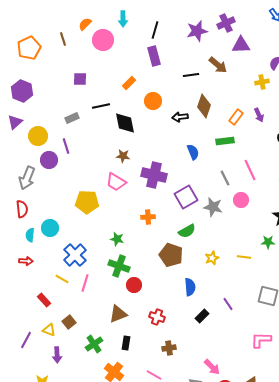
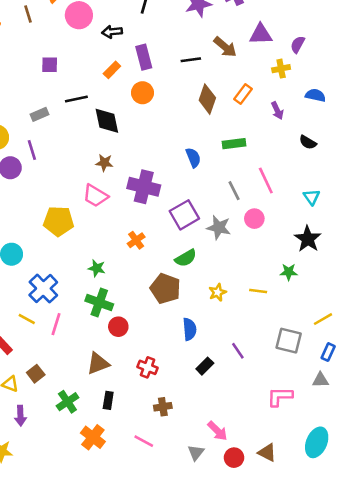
purple triangle: (241, 45) -> (261, 34), moved
purple rectangle: (154, 56) -> (144, 57), moved
black arrow: (180, 117) -> (112, 32), moved
orange rectangle: (236, 117) -> (243, 94), moved
orange cross: (148, 217) -> (136, 240), turned -32

